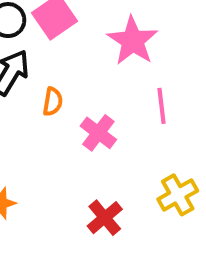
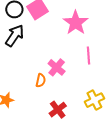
orange semicircle: (53, 102) -> (41, 80), moved

